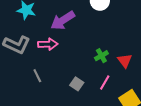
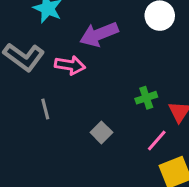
pink line: (105, 83) -> (157, 141), moved

